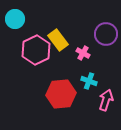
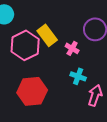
red hexagon: (61, 94) -> (32, 91), moved

